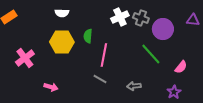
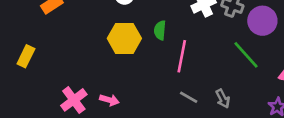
pink cross: (25, 58) -> (74, 100), moved
gray line: (100, 79) -> (189, 97), moved
gray arrow: (134, 86) -> (223, 99), turned -112

